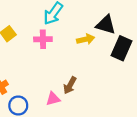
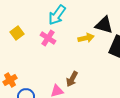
pink cross: (43, 39) -> (48, 38), turned 35

